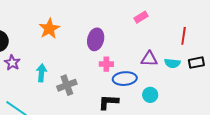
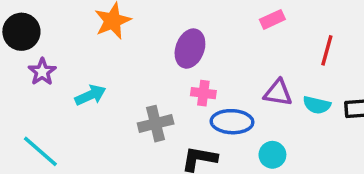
red line: (184, 36) -> (327, 50), moved
cyan arrow: (42, 73) -> (90, 95), turned 54
gray cross: (67, 85) -> (156, 124), moved

